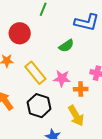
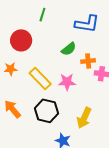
orange cross: (81, 89) -> (88, 61), moved
yellow arrow: (76, 116) -> (84, 118), turned 60

